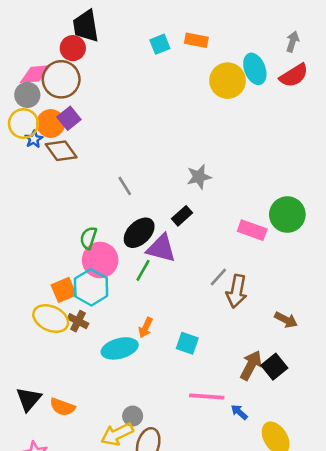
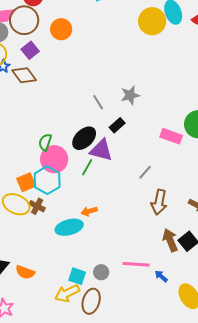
orange circle: (51, 124) -> (61, 29), moved
gray line: (125, 186) -> (98, 102), moved
brown arrow: (237, 291) -> (159, 202), moved
orange arrow: (146, 328) -> (89, 211), turned 49
cyan square: (187, 343) -> (77, 276), moved
brown arrow: (251, 365) -> (170, 240), turned -50
gray circle: (133, 416) -> (101, 272), moved

